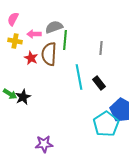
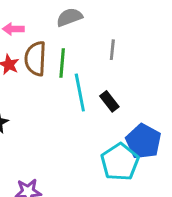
gray semicircle: (54, 27) -> (69, 17), moved
green line: (65, 40) -> (62, 63), moved

